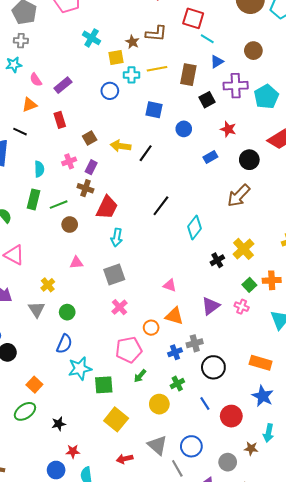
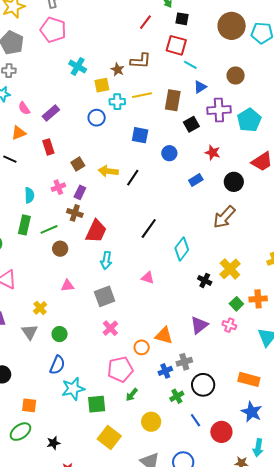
black cross: (217, 260) -> (205, 280), turned -32
pink triangle: (170, 285) -> (148, 278), moved
green cross: (177, 384) -> (177, 396), moved
orange square: (34, 385) -> (29, 405), turned -35

